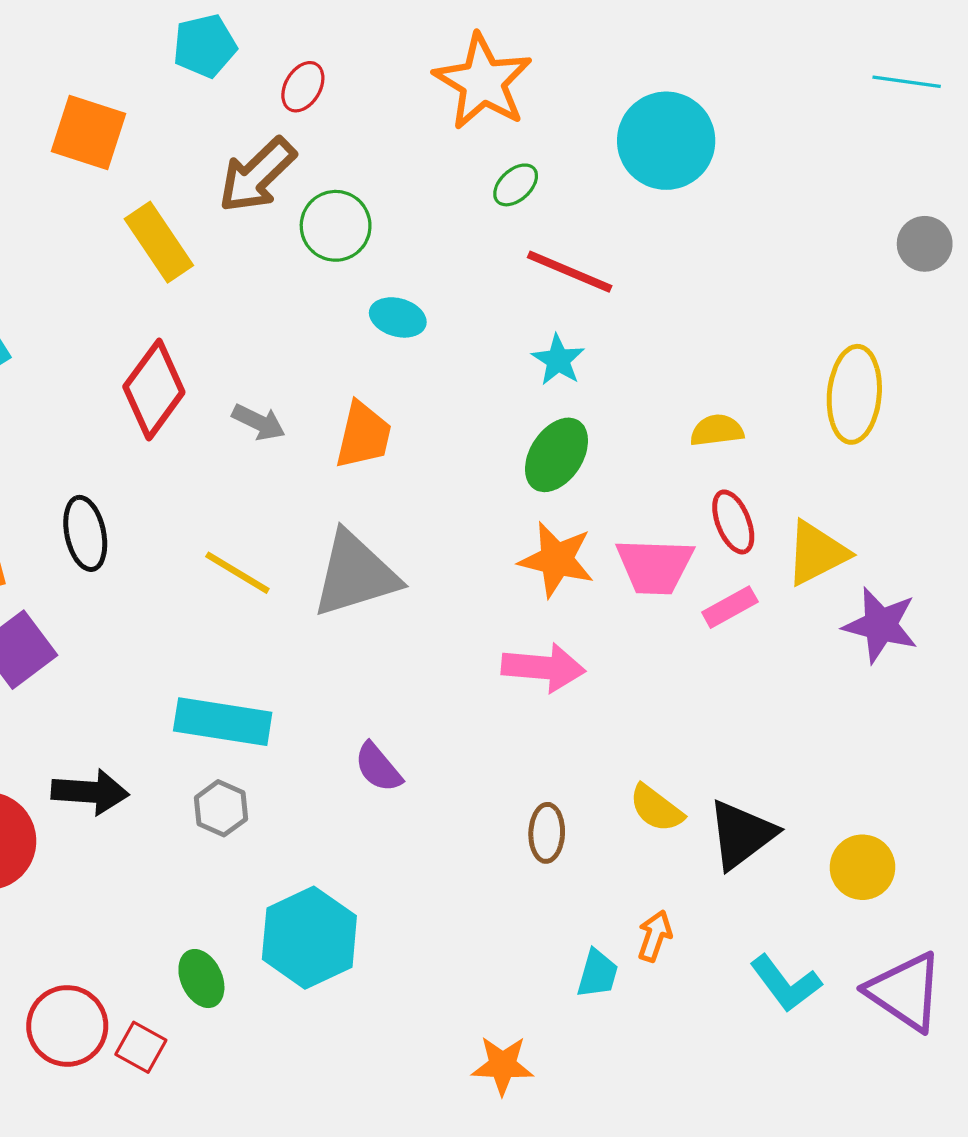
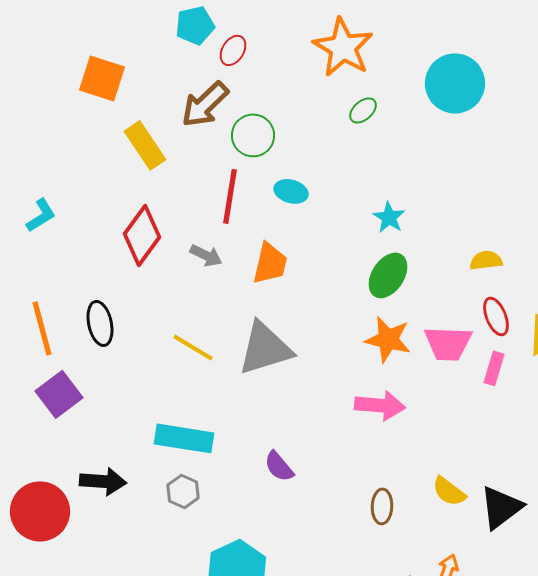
cyan pentagon: (205, 46) -> (195, 25), moved
red line: (570, 272) -> (230, 196), moved, turned 76
pink rectangle: (730, 607) -> (494, 368), turned -44

